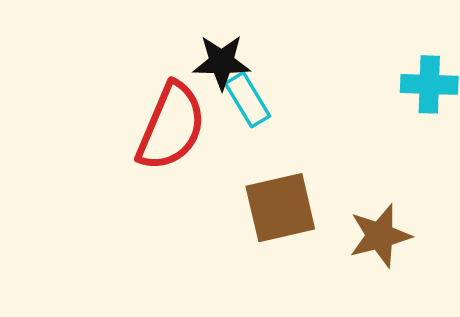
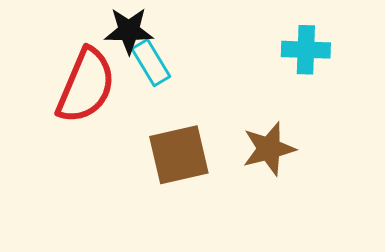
brown star: (380, 236) -> (269, 149), moved

